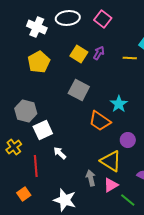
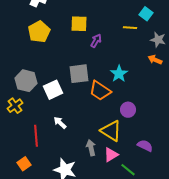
purple arrow: (99, 53) -> (96, 41), moved
yellow square: (79, 54) -> (79, 24), turned -30
gray square: (79, 90) -> (79, 74), moved, turned -35
white square: (43, 130) -> (53, 90), moved
yellow cross: (14, 147) -> (15, 106), moved

